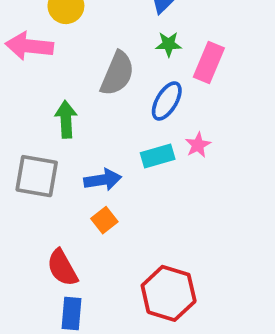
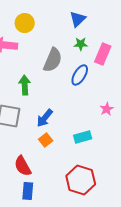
pink star: (198, 145) -> (107, 109), moved
cyan rectangle: (158, 156) -> (83, 137), moved
blue arrow: (103, 180) -> (45, 118), turned 138

